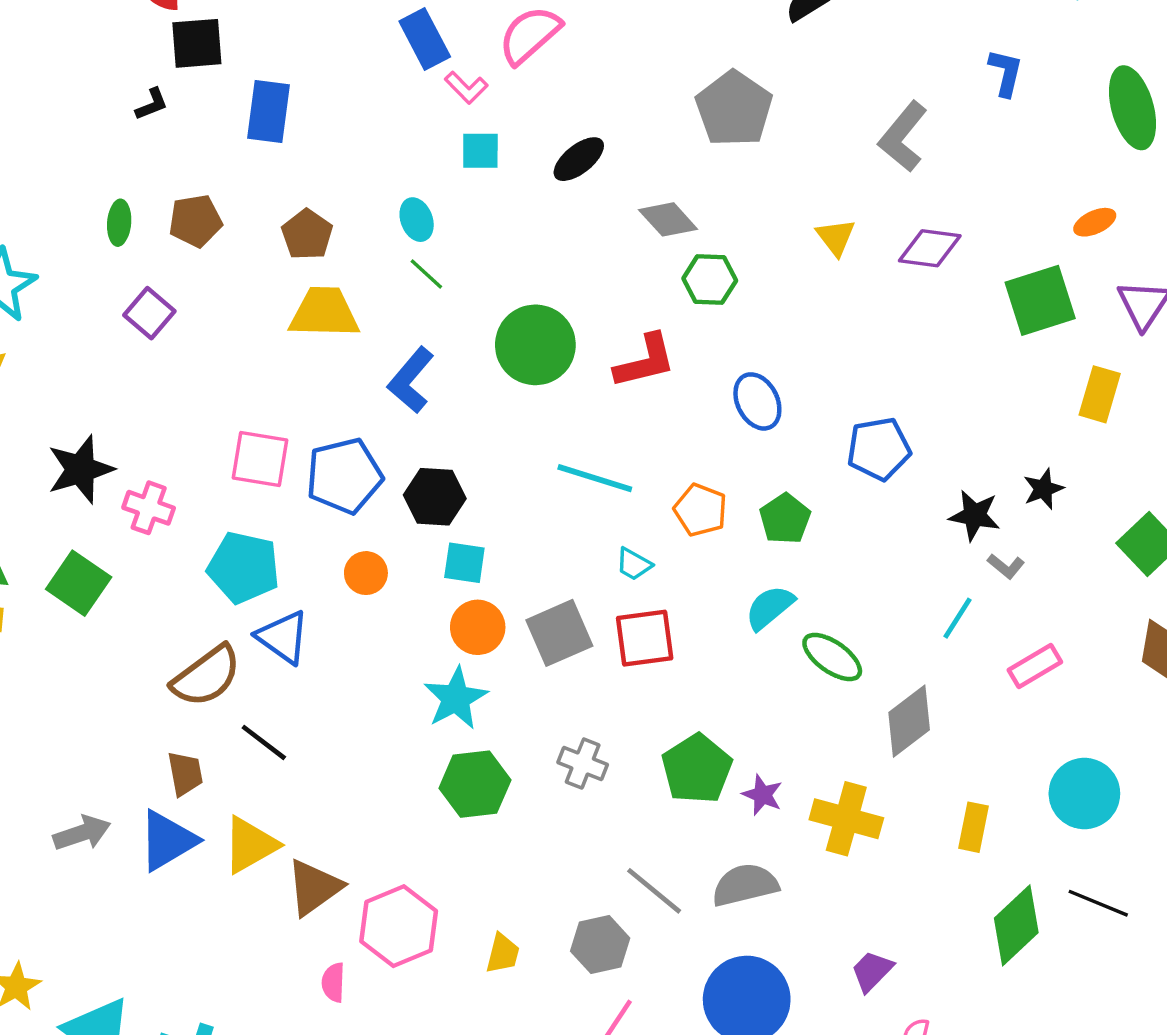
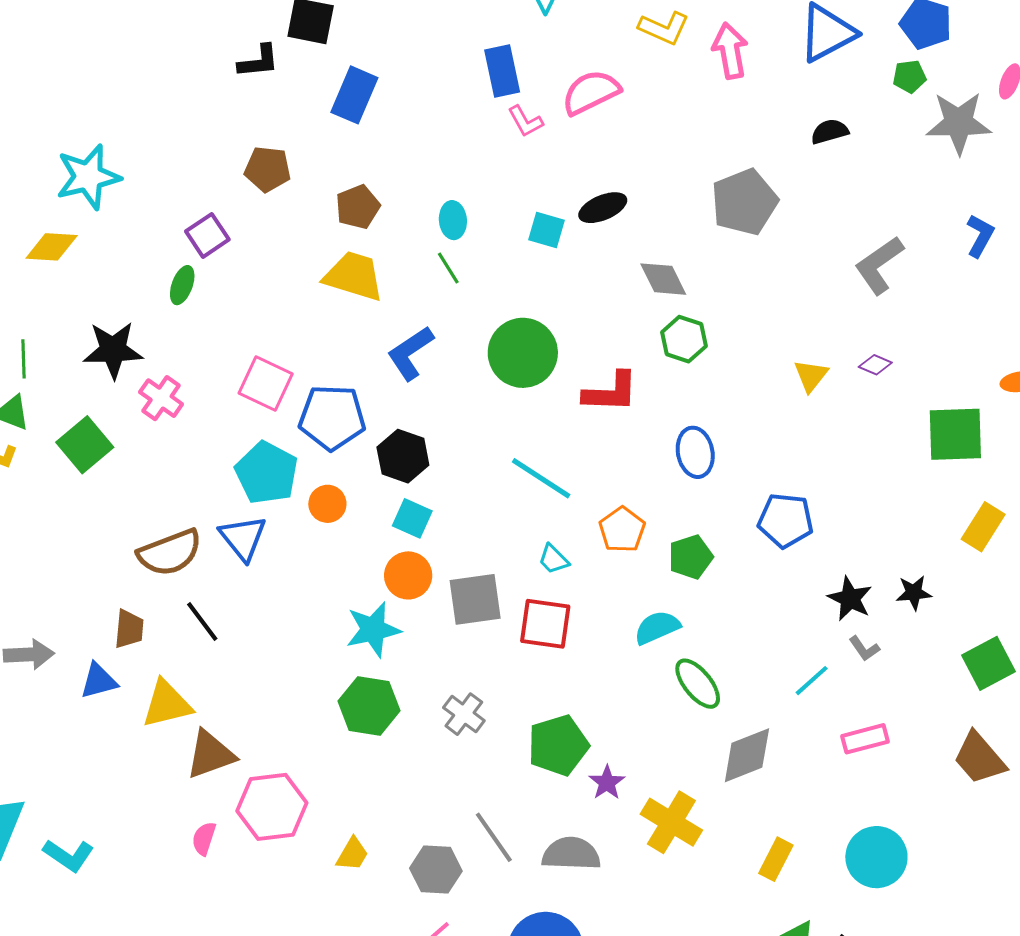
black L-shape: (152, 104) -> (259, 61), size x1.4
cyan square: (480, 151) -> (546, 230), moved
green ellipse: (119, 223) -> (182, 285), moved
yellow triangle: (836, 237) -> (811, 376), moved
purple diamond: (930, 248) -> (875, 365), size x0.6
cyan pentagon: (244, 568) -> (267, 473), moved
blue triangle: (167, 841) -> (99, 681), size x0.7

